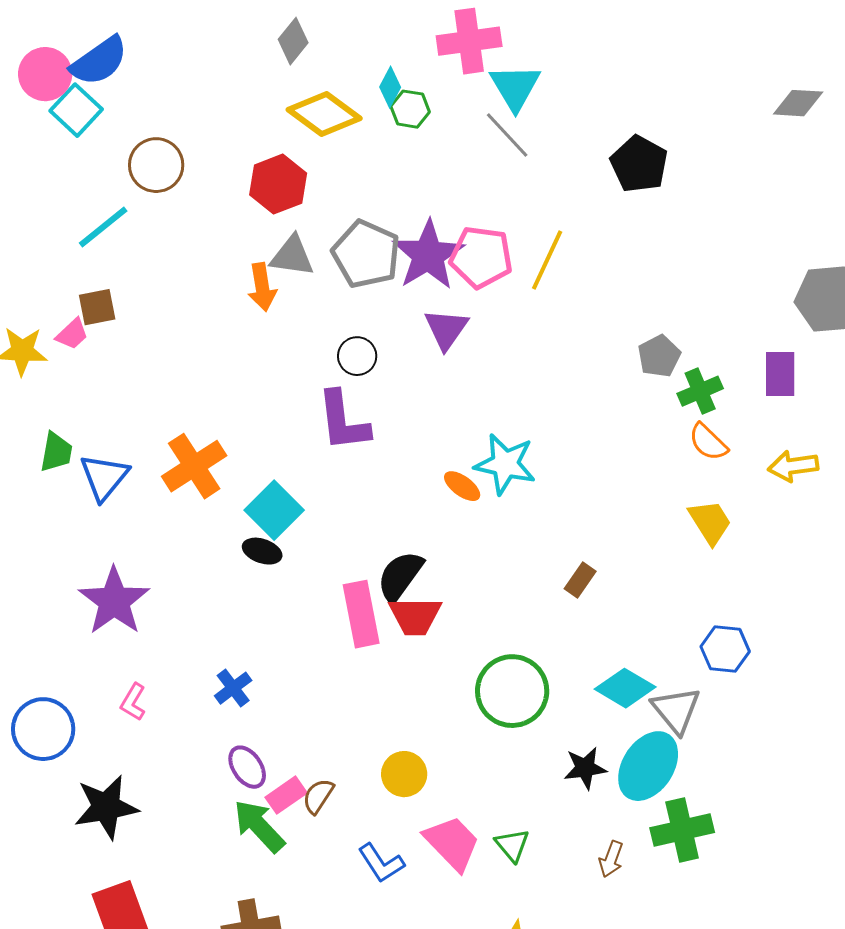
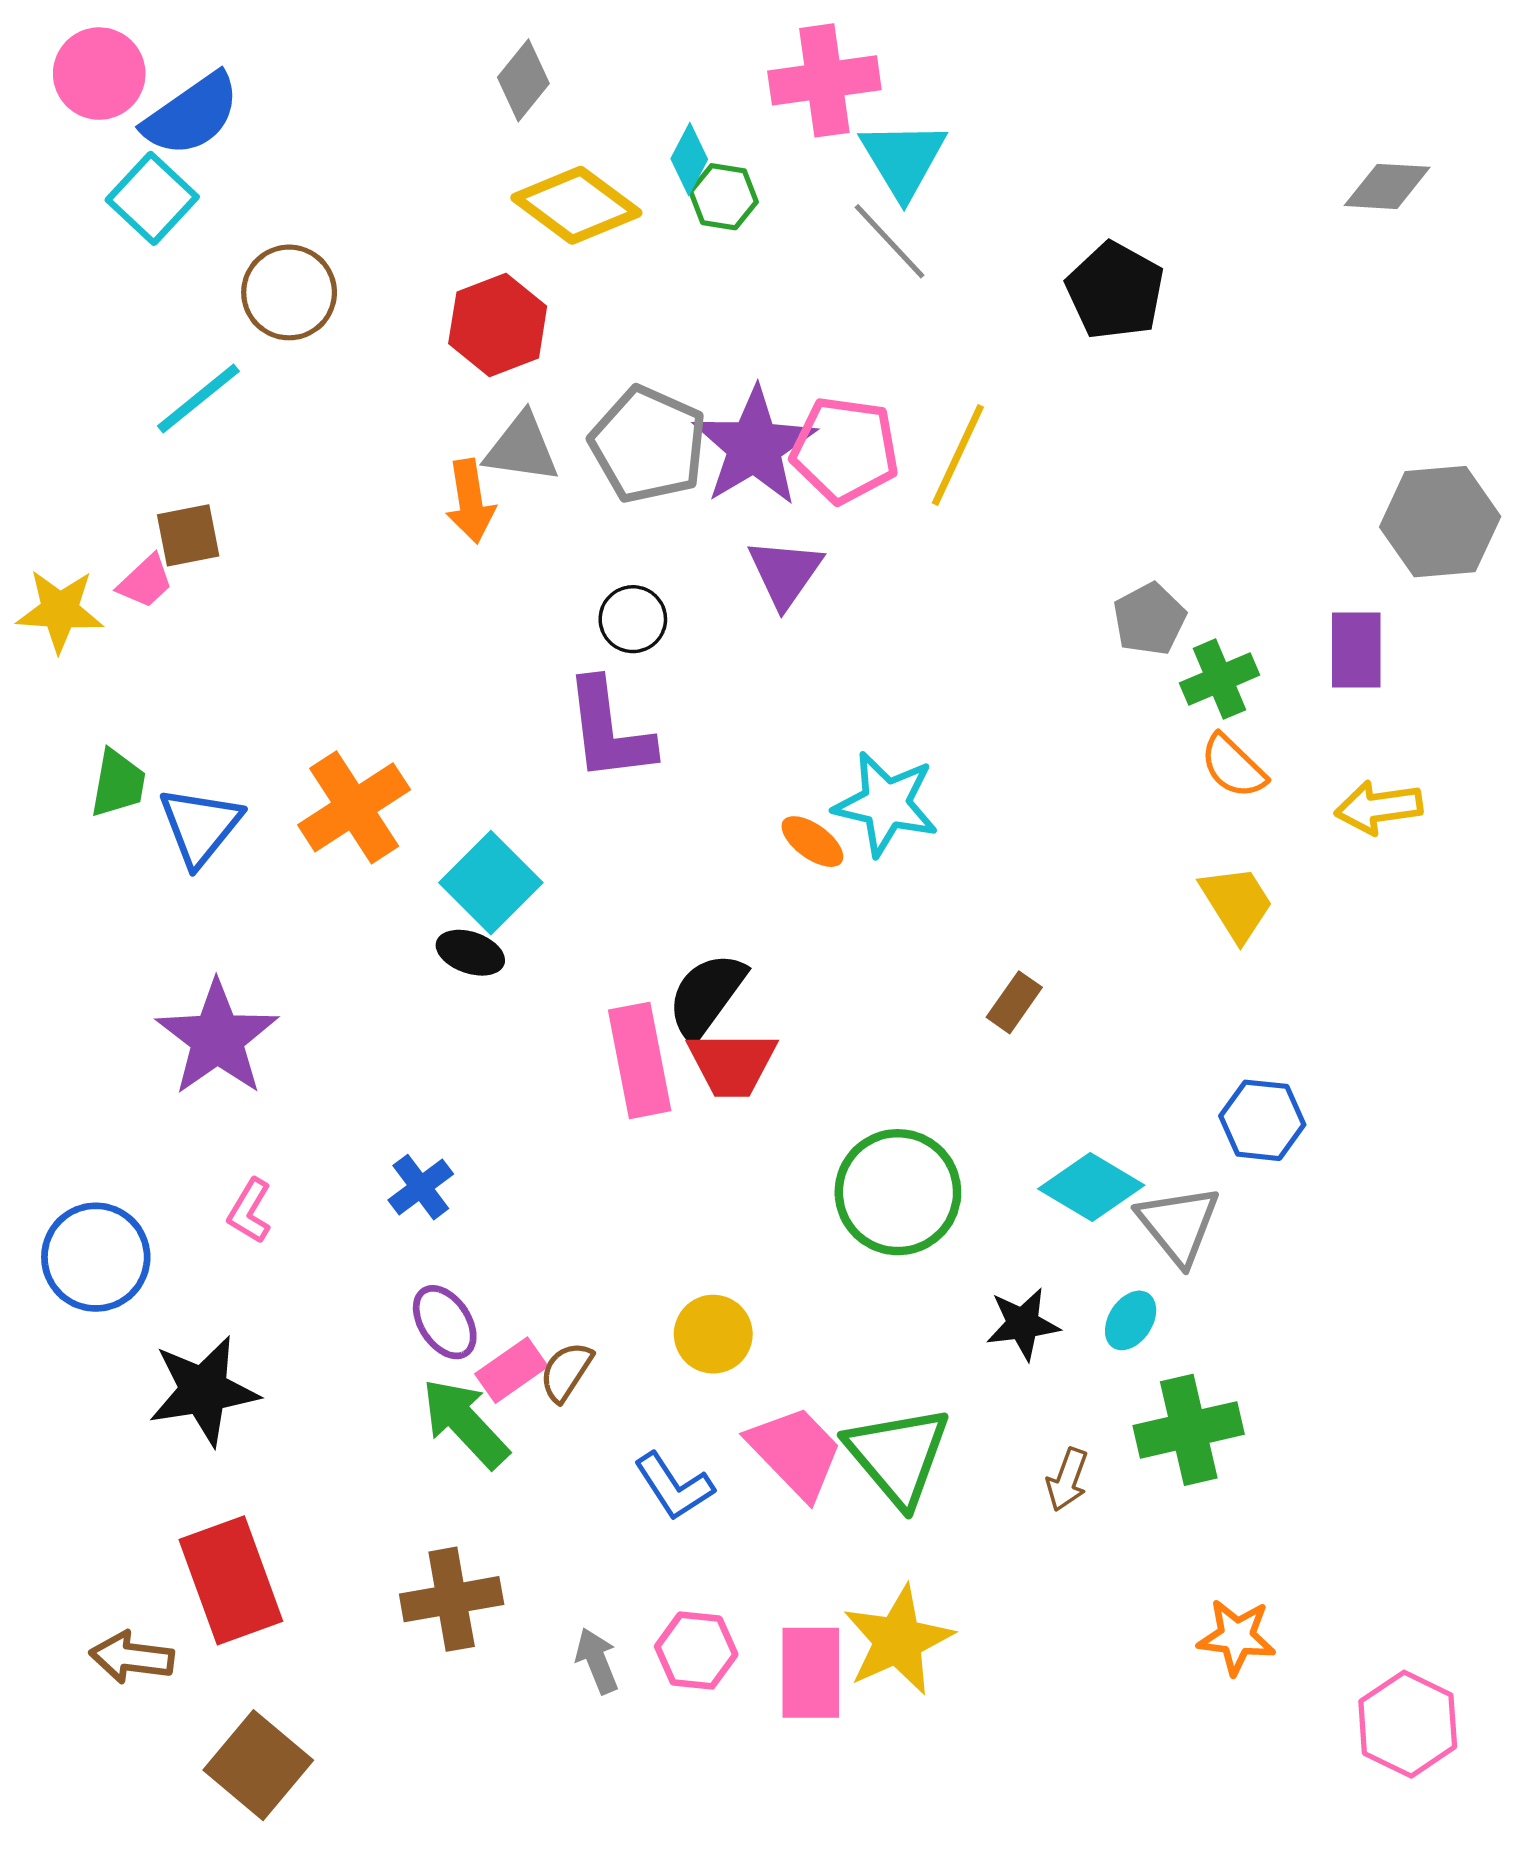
pink circle: (45, 74) -> (99, 74), moved
cyan ellipse: (648, 766) -> (1131, 1320), size x0.5
green triangle: (512, 845) -> (898, 1456), size x1.8

